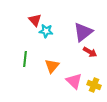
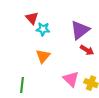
green line: (25, 59) -> (22, 85), moved
orange triangle: (52, 66) -> (43, 56), moved

